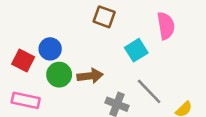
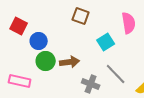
red square: (23, 60) -> (19, 26), moved

